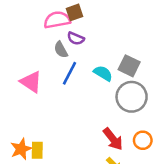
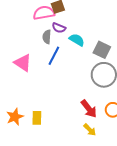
gray semicircle: (61, 50) -> (47, 37), turned 32
cyan semicircle: (103, 73) -> (77, 40), moved
yellow rectangle: (37, 150) -> (37, 118), moved

